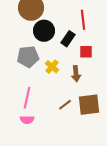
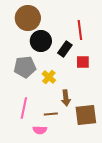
brown arrow: (76, 74) -> (66, 98), moved
brown line: (65, 105) -> (51, 114), moved, turned 32
pink semicircle: (27, 120) -> (40, 130), moved

